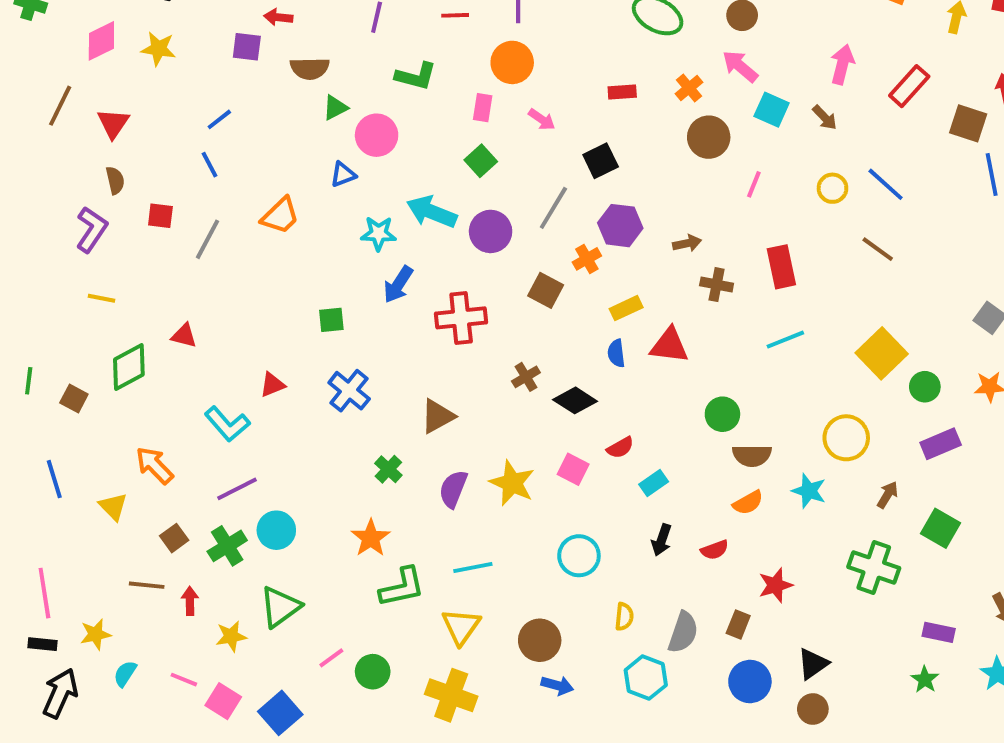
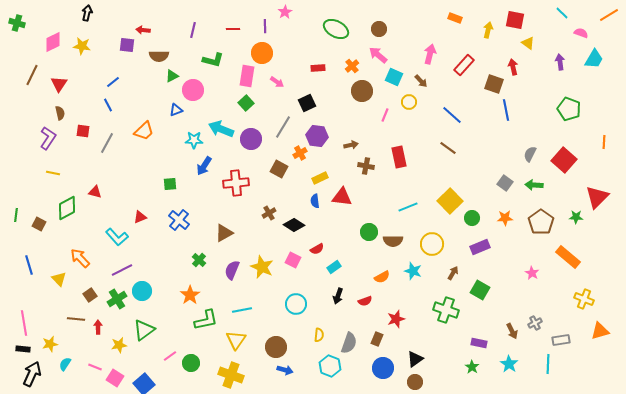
pink rectangle: (483, 108) -> (247, 76), size x1.5
yellow circle: (832, 188) -> (409, 102), moved
cyan line: (785, 340) -> (408, 207), moved
brown semicircle: (752, 455) -> (393, 241), moved

